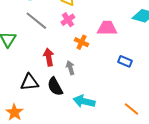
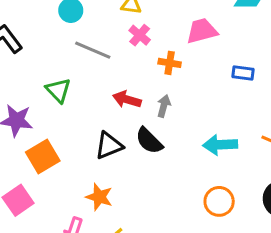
red arrow: (49, 57) -> (127, 99), turned -48
gray arrow: (70, 68) -> (164, 106), turned 48
cyan arrow: (84, 101) -> (220, 145), moved

